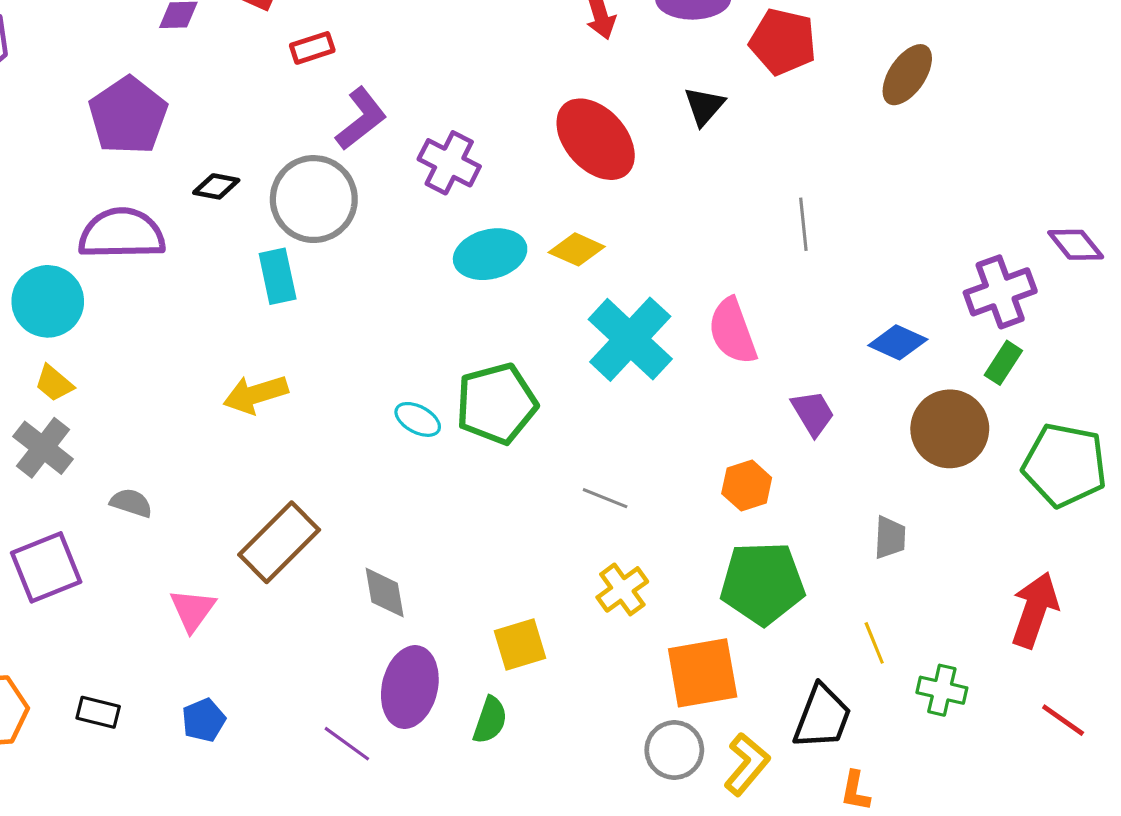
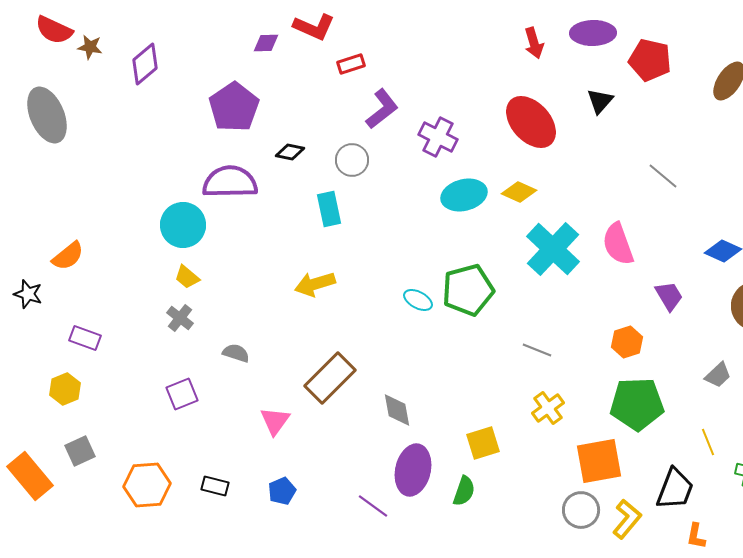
gray circle: (314, 199) -> (352, 160), size x0.6
gray line: (803, 224) -> (663, 176), turned -44
gray cross: (43, 448) -> (180, 318), size x0.7
gray trapezoid: (890, 537) -> (718, 375), turned 44
purple square: (46, 567) -> (182, 394), size x0.7

